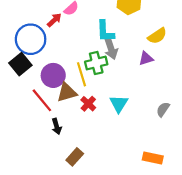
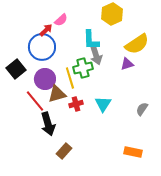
yellow semicircle: (157, 36) -> (137, 44), size x1.4
blue circle: (31, 39) -> (42, 47), moved
red cross: (88, 104) -> (76, 104), turned 32
black arrow: (57, 126) -> (48, 124), size x1.6

